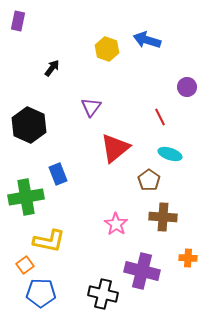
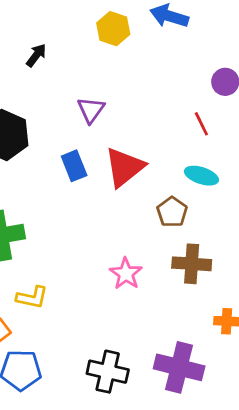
red line: (160, 117) -> (201, 124), moved
blue rectangle: (58, 174) -> (74, 166), moved
yellow L-shape: (49, 241) -> (32, 297), size x0.7
purple cross: (142, 271) -> (179, 367), moved

